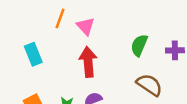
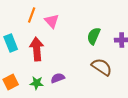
red arrow: (88, 62) -> (37, 49), moved

